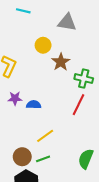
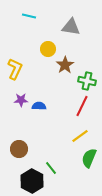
yellow line: (45, 136) -> (80, 136), moved
brown circle: (22, 157) -> (19, 149), moved
green line: (43, 159) -> (51, 168), moved, turned 72

